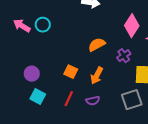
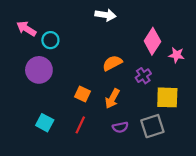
pink arrow: (22, 26) -> (26, 29), moved
purple circle: (32, 74) -> (39, 70), moved, size x1.5
purple semicircle: (93, 101) -> (120, 127), moved

